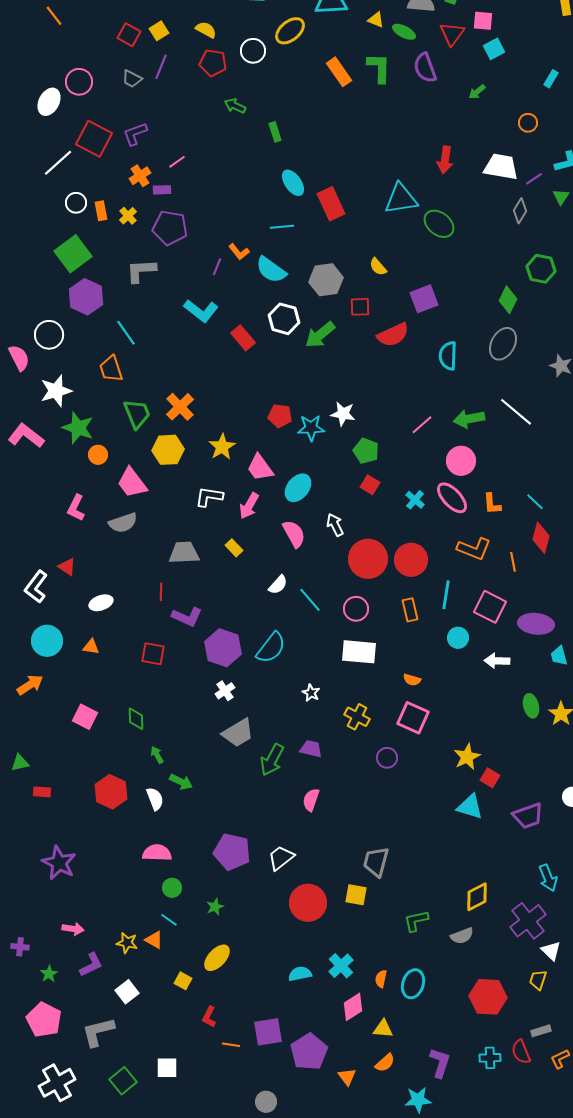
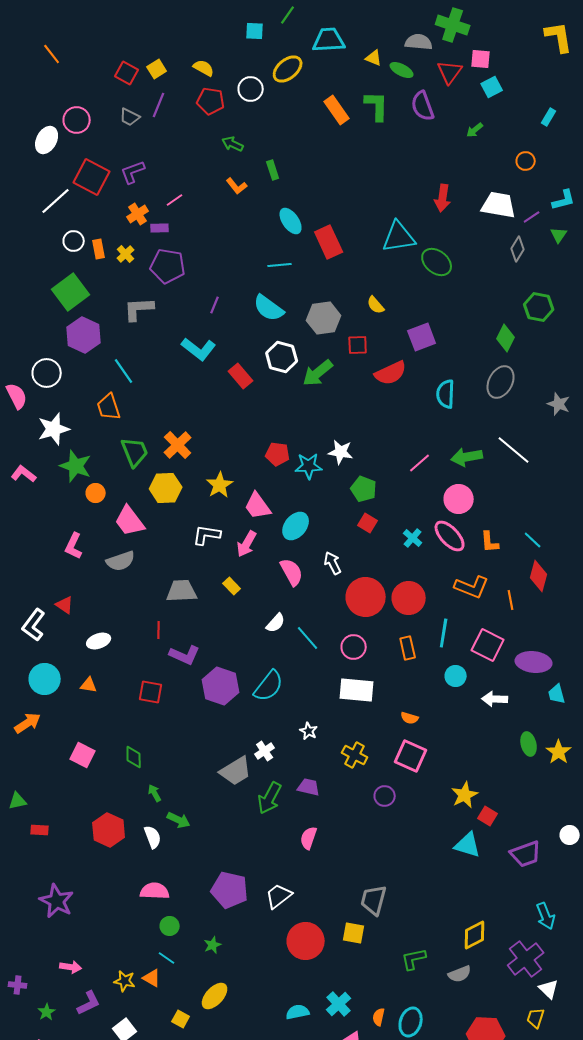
orange L-shape: (239, 252) -> (237, 186), moved
pink L-shape: (26, 436) -> (24, 474), size x0.7
white cross: (225, 691) -> (265, 751), moved

